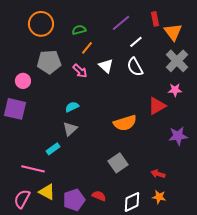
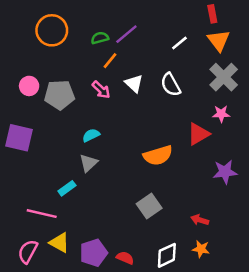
red rectangle: (155, 19) -> (212, 14), moved
purple line: (121, 23) -> (126, 34), moved
white line: (136, 42) -> (179, 43), moved
gray pentagon: (49, 62) -> (59, 95), moved
pink circle: (23, 81) -> (29, 86), moved
red semicircle: (99, 196) -> (125, 258), moved

